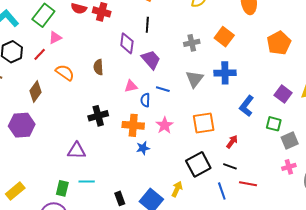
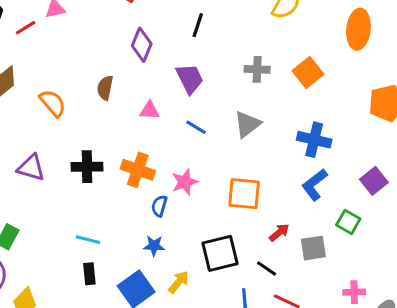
purple diamond: (127, 43) -> (142, 45), moved
brown semicircle: (98, 67) -> (105, 88), moved
orange semicircle: (65, 73) -> (53, 103), moved
blue cross: (225, 73) -> (314, 140), moved
blue semicircle: (145, 100) -> (159, 206), moved
black cross: (98, 116) -> (87, 167), moved
gray square: (290, 141) -> (313, 248), moved
blue star: (143, 148) -> (154, 246), moved
purple triangle: (77, 151) -> (31, 168), moved
cyan line: (87, 181) -> (88, 240), moved

